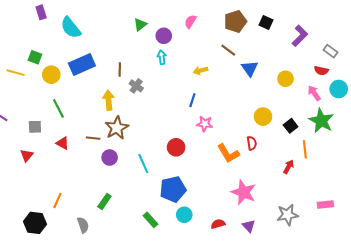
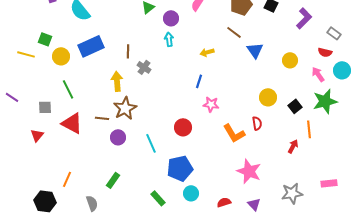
green star: (321, 121) -> (325, 101), turned 30
red triangle: (63, 143) -> (72, 123), size x1.6

